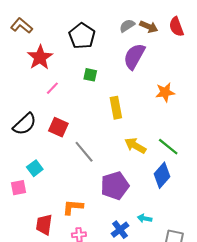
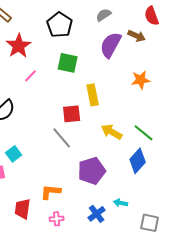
brown arrow: (149, 27) -> (137, 36), moved
green square: (90, 75) -> (68, 63), size x1.5
red square: (58, 127) -> (72, 114), moved, turned -30

